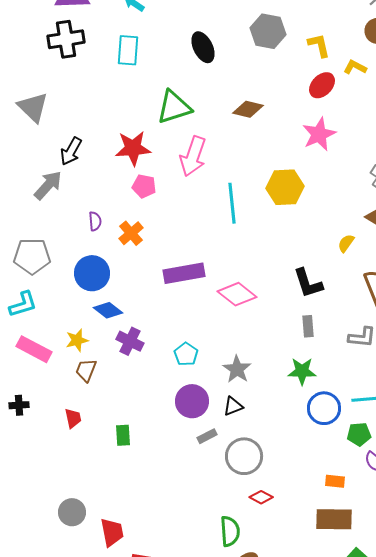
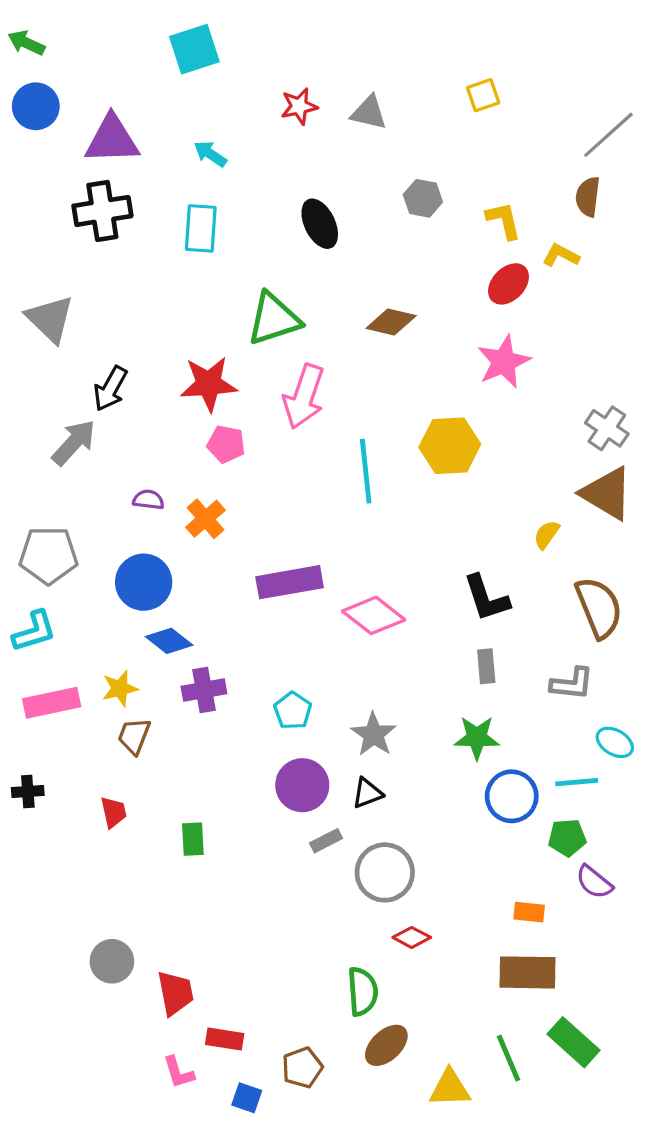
gray hexagon: (268, 31) -> (423, 198), size x0.7
purple semicircle: (95, 221) -> (148, 500), turned -78
purple cross: (130, 341) -> (204, 690), turned -36
pink rectangle: (34, 349) -> (52, 703), turned -40

